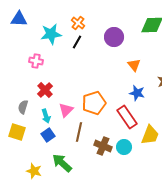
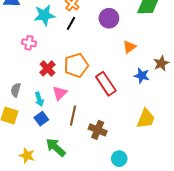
orange triangle: (134, 65) -> (129, 47), turned 32
red cross: (45, 90) -> (47, 68), moved
blue star: (137, 93) -> (142, 76), moved
orange pentagon: (94, 103) -> (76, 65), moved
red rectangle: (127, 117) -> (106, 84), moved
cyan circle: (124, 147) -> (119, 159), moved

